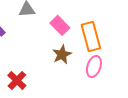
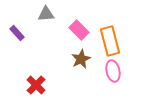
pink ellipse: (94, 66) -> (113, 71), turned -30

